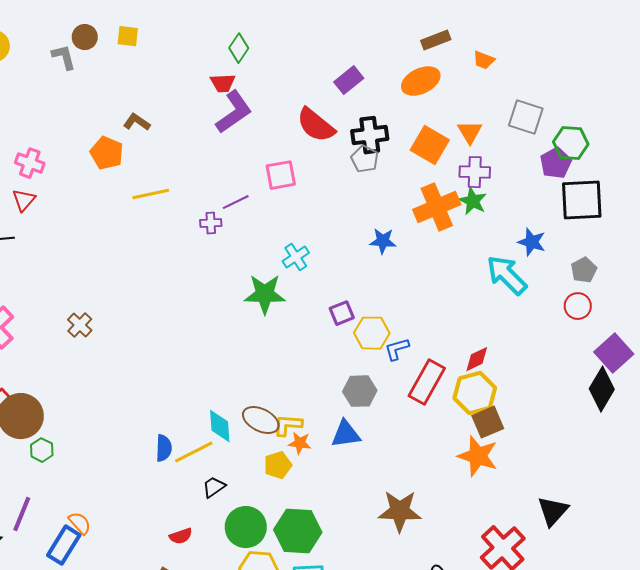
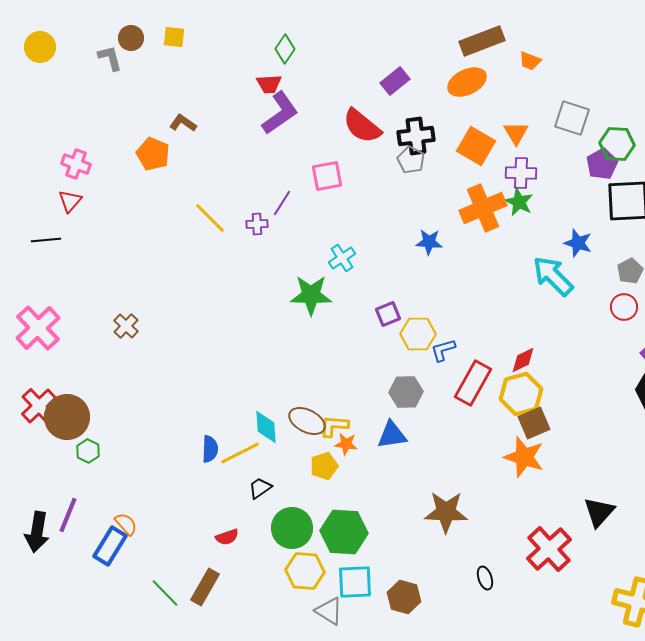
brown rectangle: (436, 40) -> (482, 41), size x1.5
yellow line: (151, 194) -> (210, 218), moved, turned 57
purple line: (236, 202) -> (282, 203), turned -32

